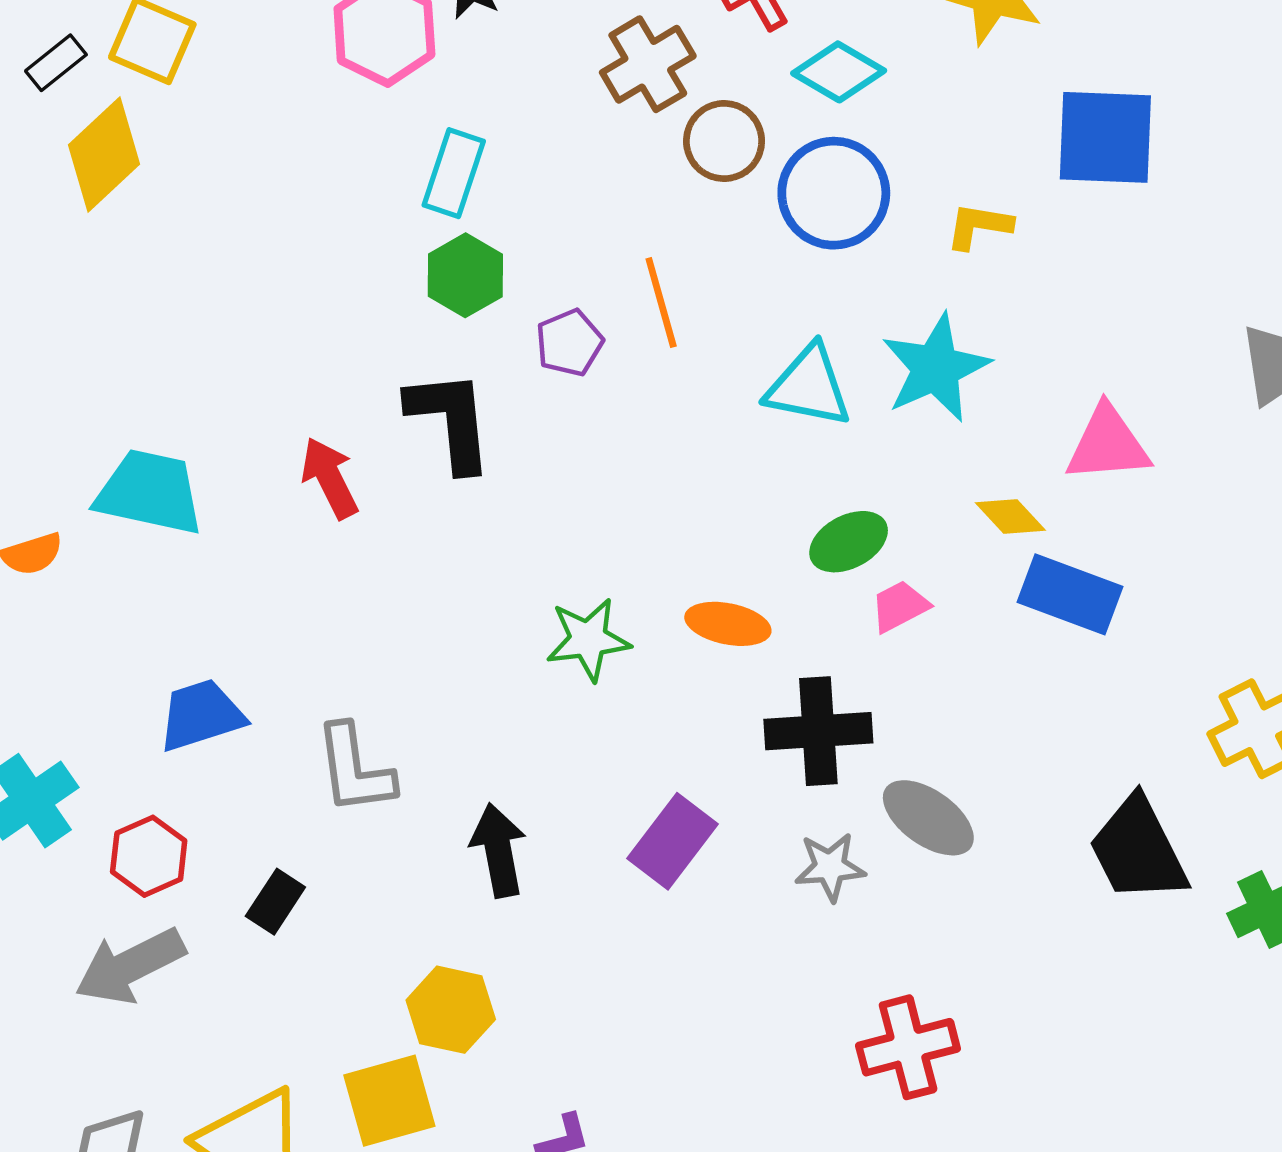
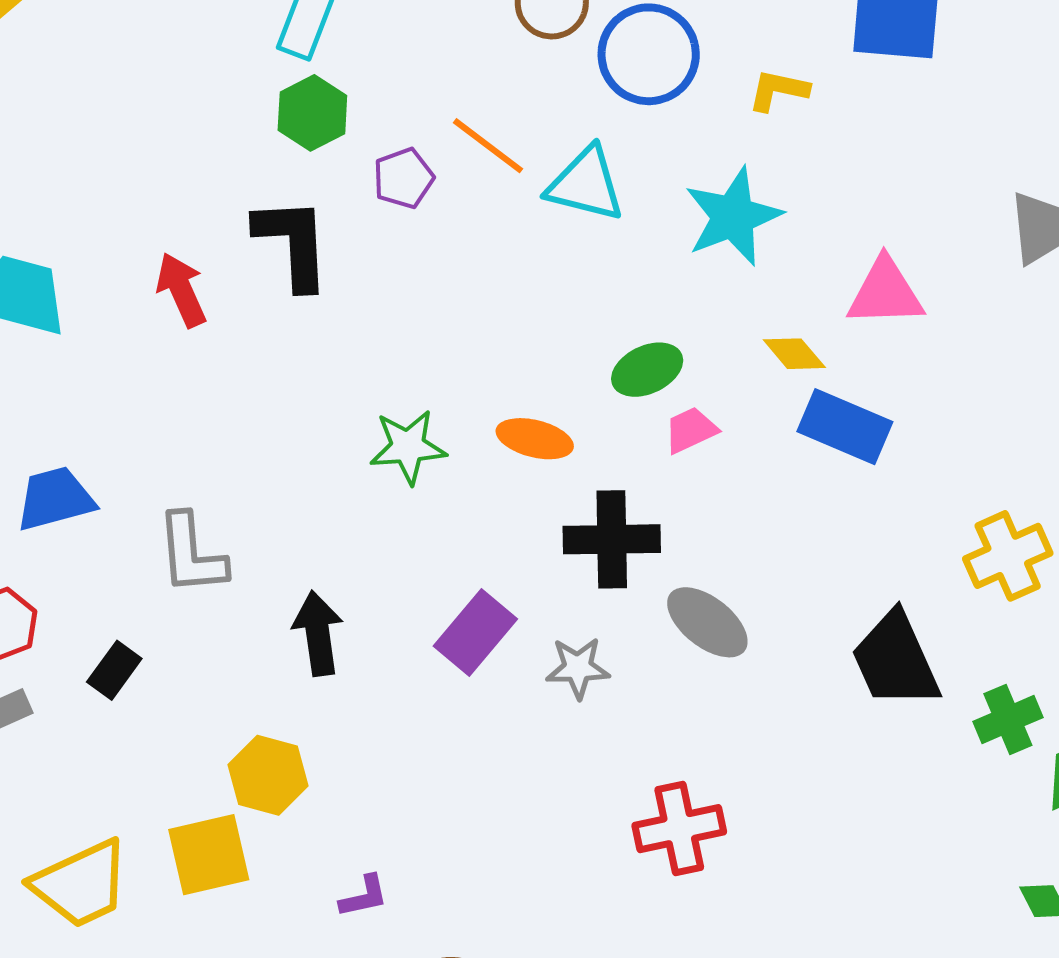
orange line: (661, 302) -> (488, 146), turned -40
cyan triangle: (809, 386) -> (586, 184), moved
gray star: (830, 867) -> (578, 668), moved

